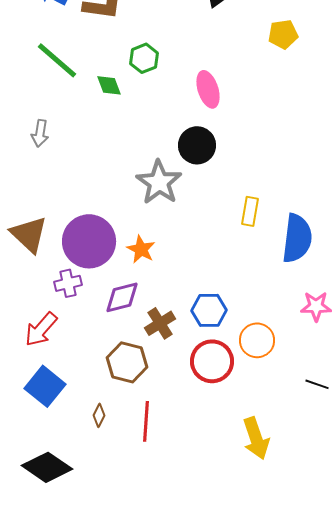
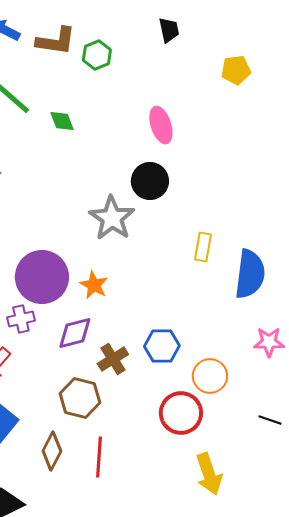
green hexagon: (144, 58) -> (97, 55), moved
red circle: (212, 361) -> (181, 413), moved
brown diamond: (99, 415) -> (52, 451), size x1.6

